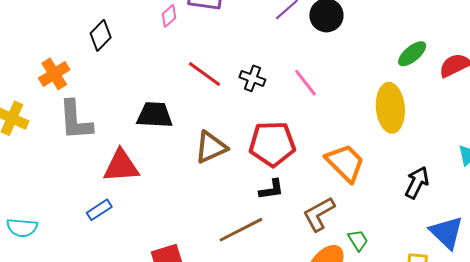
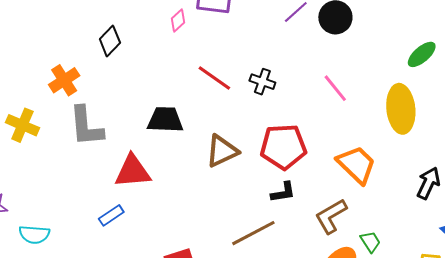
pink line: (305, 83) -> (335, 88), moved

